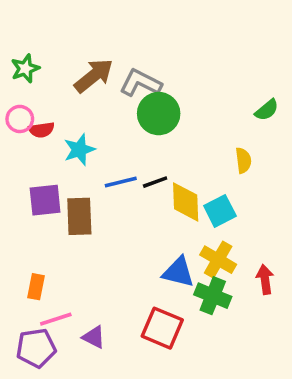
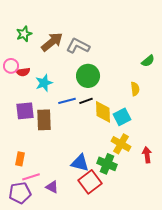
green star: (25, 69) -> (24, 34), moved
green circle: (159, 114) -> (88, 76), moved
blue triangle: (178, 272) -> (80, 163), moved
green cross: (213, 296) -> (107, 164), moved
red square: (162, 328) -> (90, 182), turned 30

